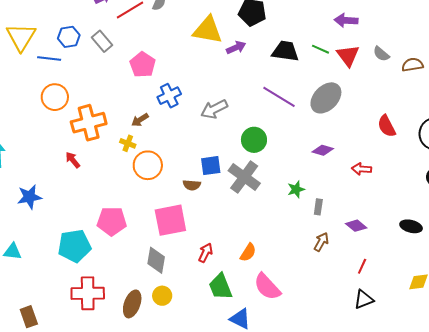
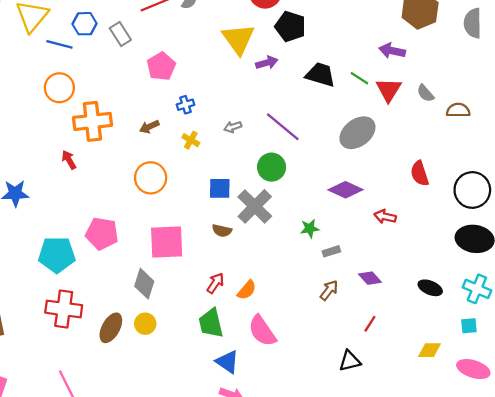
yellow triangle: (208, 30) -> (238, 39), turned 36
blue cross: (169, 96) -> (185, 105), size x0.7
purple line: (279, 97) -> (283, 127), moved
gray arrow: (214, 109) -> (233, 127), size x0.6
yellow cross: (128, 143) -> (191, 140), moved
purple diamond: (323, 150) -> (345, 190), size x1.4
brown semicircle: (192, 185) -> (222, 231), moved
gray rectangle: (318, 207) -> (331, 251), turned 56
red arrow: (206, 253) -> (215, 283), moved
black triangle: (364, 299) -> (350, 361), moved

